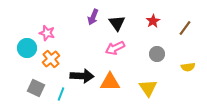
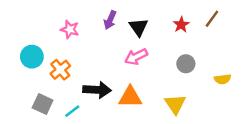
brown line: (185, 28) -> (212, 19), moved
pink star: (47, 33) -> (70, 29), moved
cyan line: (61, 94) -> (72, 111), turned 32

